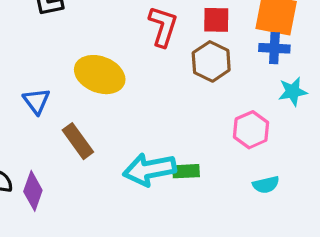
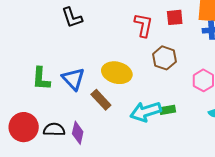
brown hexagon: (211, 61) -> (164, 58), moved
yellow ellipse: (100, 75) -> (117, 73), moved
blue triangle: (36, 101) -> (73, 79), size x1.4

